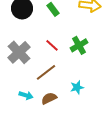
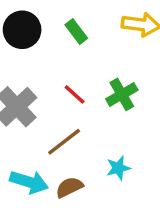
cyan arrow: (26, 95) -> (29, 182), size x1.5

